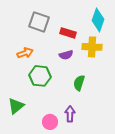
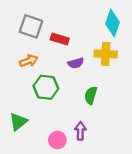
gray square: (39, 22) -> (31, 26), moved
red rectangle: (68, 33) -> (60, 39), moved

